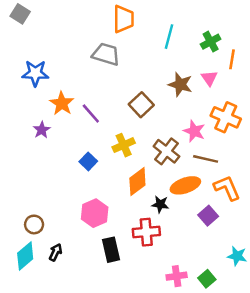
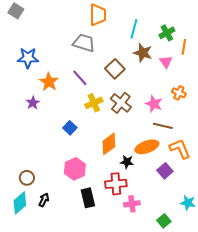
brown star: (180, 84) -> (143, 53), moved
brown square: (141, 105) -> (115, 69), moved
purple line: (91, 113) -> (80, 78), moved
orange cross: (226, 117) -> (179, 93), size x0.6
yellow cross: (124, 145) -> (94, 103), moved
brown cross: (166, 151) -> (121, 103), moved
pink cross: (177, 276) -> (132, 204), moved

